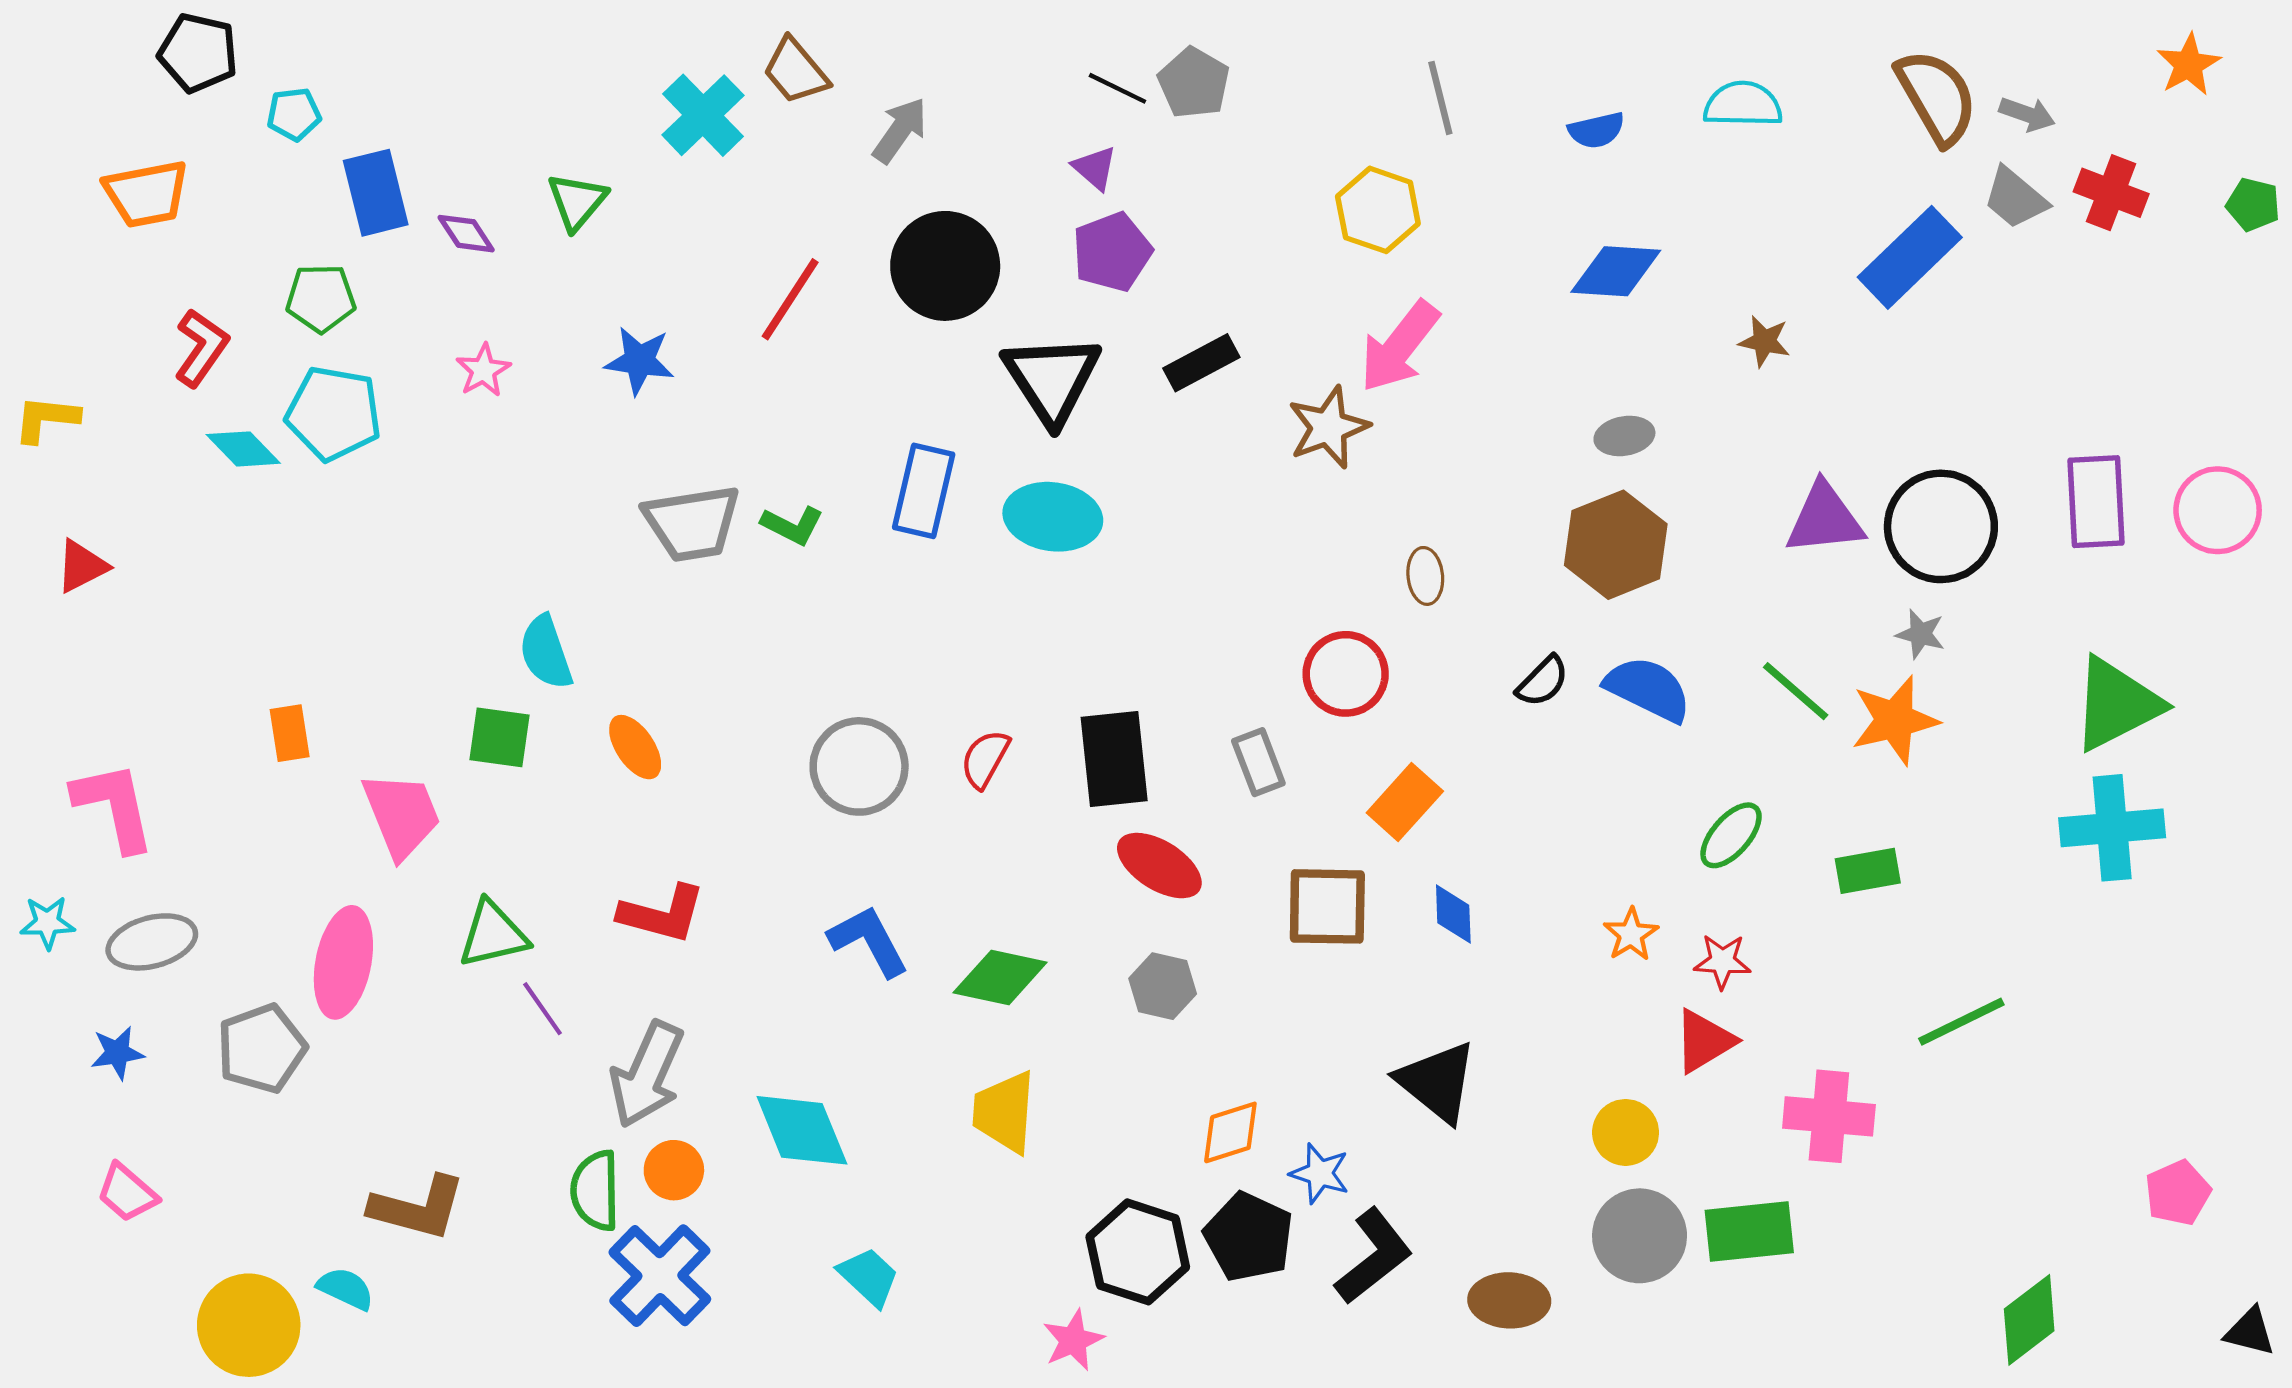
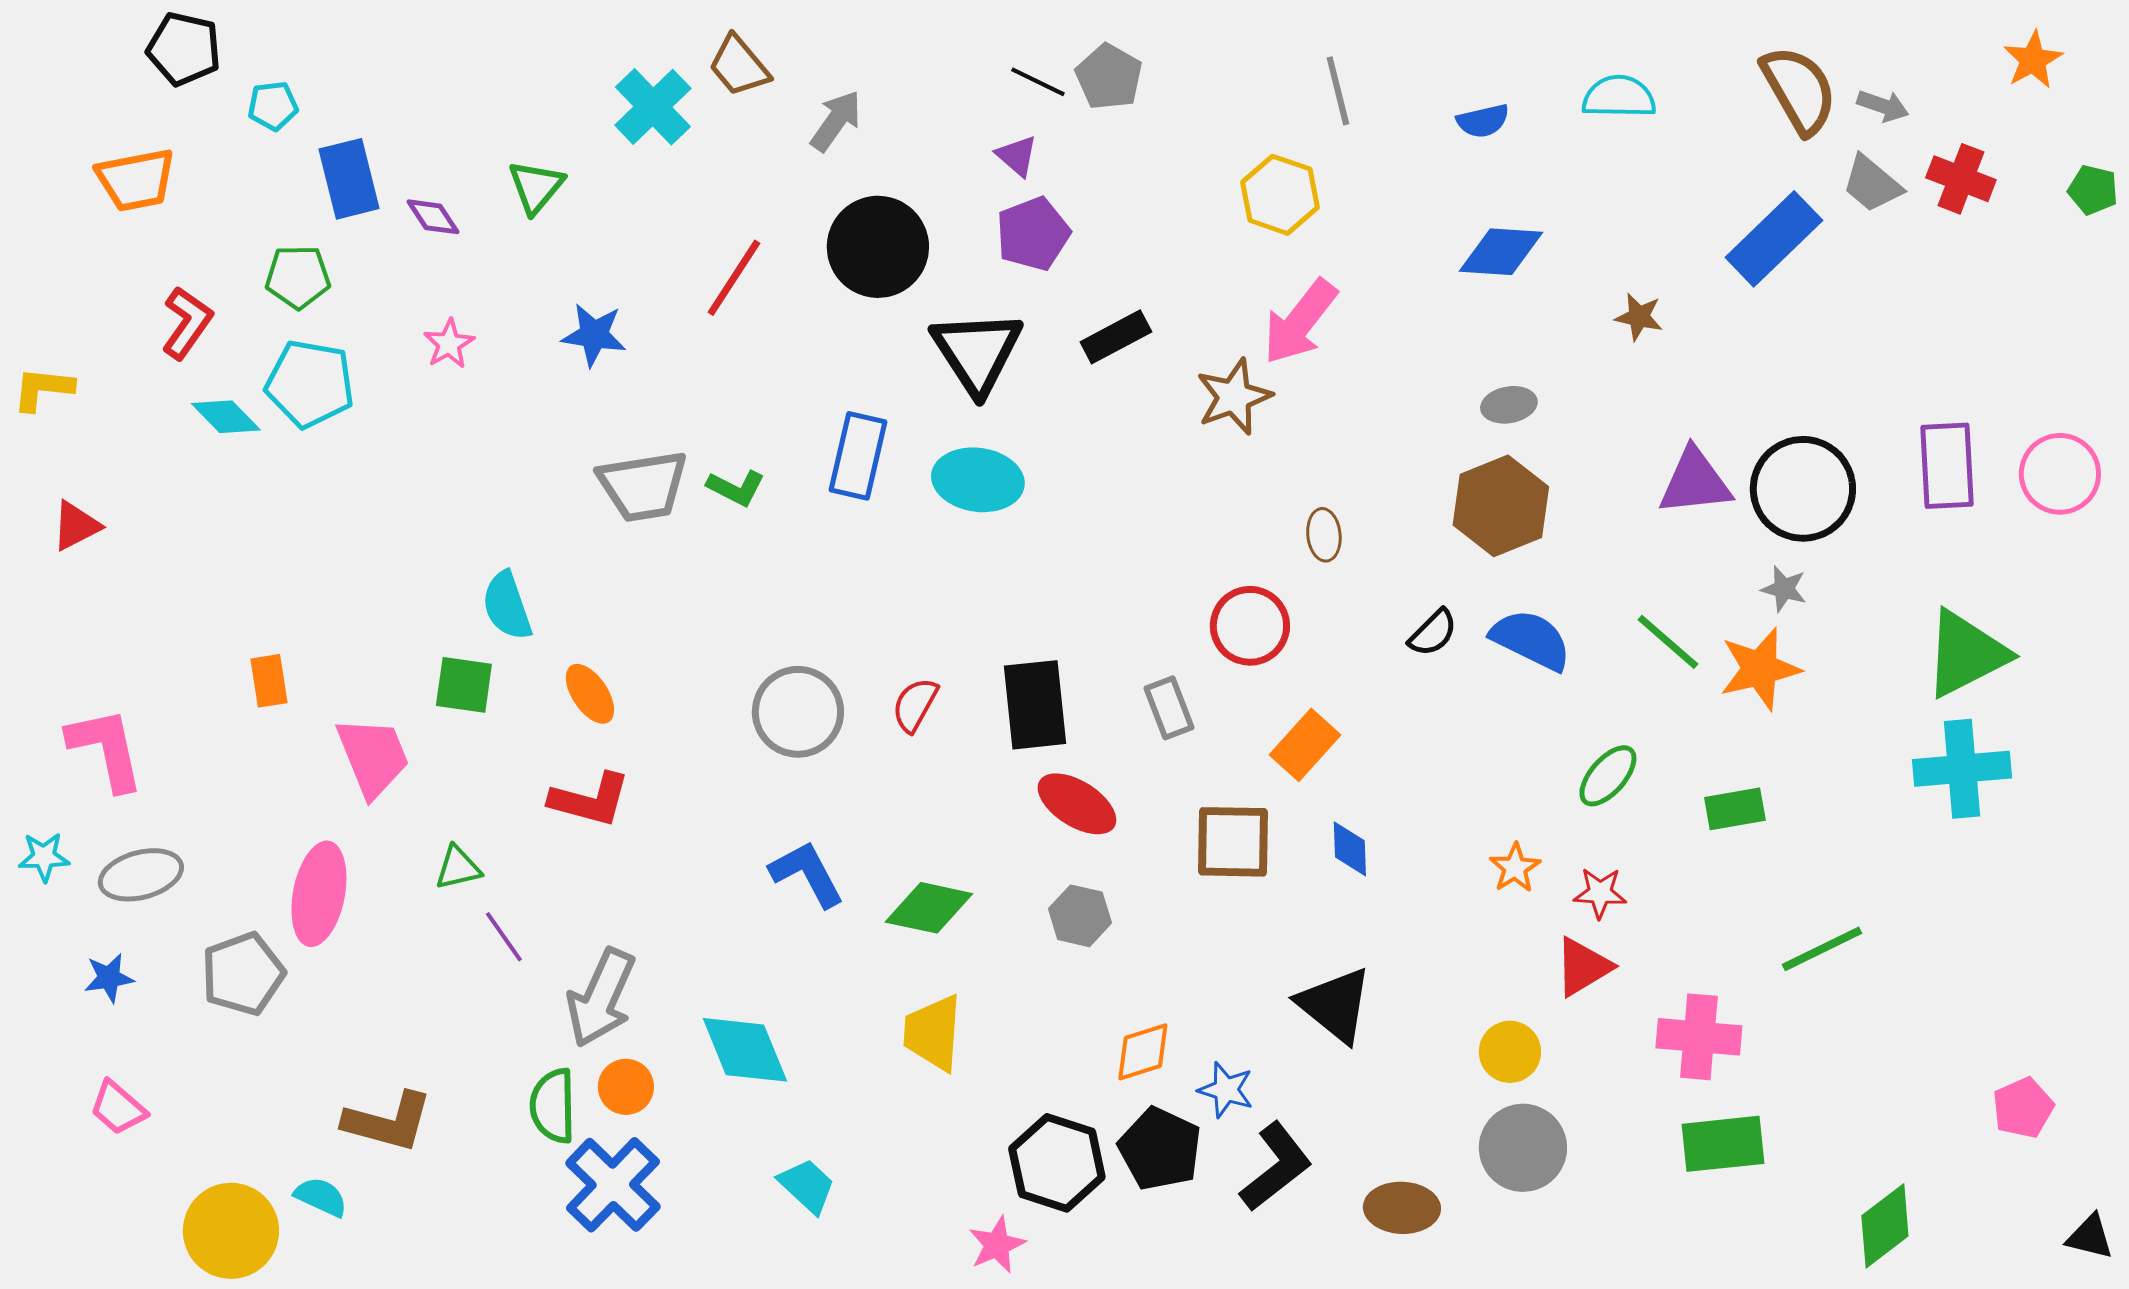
red L-shape: (662, 914) -> (590, 800), moved
green triangle: (493, 934) -> (458, 868), size x0.7
green rectangle: (1749, 1232) -> (1723, 1144), moved

